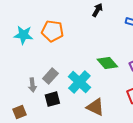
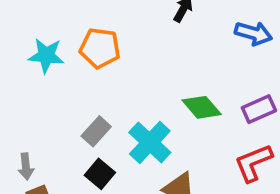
gray arrow: (32, 85) -> (26, 166), moved
black square: (52, 99) -> (100, 174), turned -35

